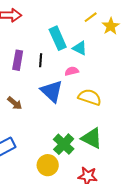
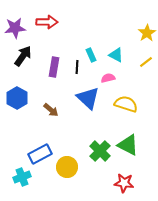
yellow line: (91, 17) -> (146, 62), moved
cyan rectangle: (58, 38) -> (91, 55), moved, size x0.6
yellow circle: (48, 165) -> (67, 167), moved

